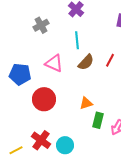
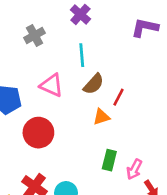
red line: (110, 60) -> (119, 97), moved
orange triangle: (86, 103) -> (101, 117), moved

